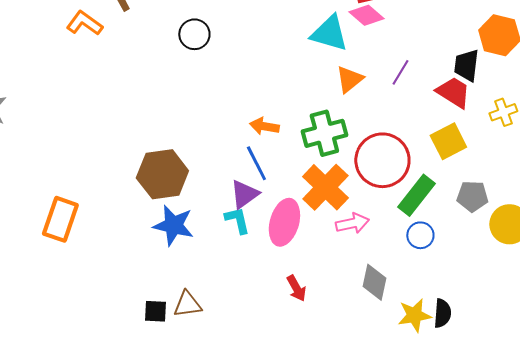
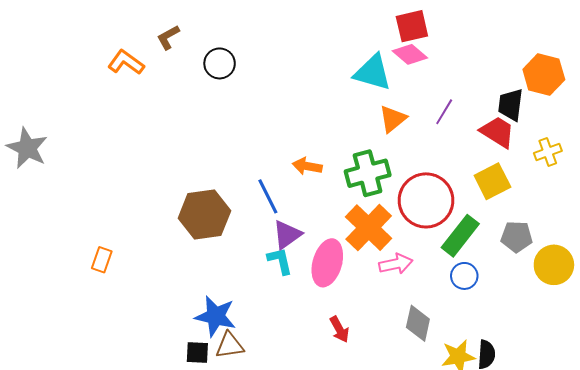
black circle: (194, 34) -> (220, 63), moved
blue line: (256, 163) -> (268, 196), moved
orange rectangle: (60, 219) -> (102, 260), size x0.6
blue star: (173, 225) -> (216, 316), moved

